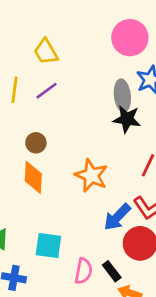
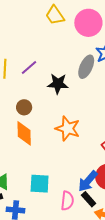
yellow trapezoid: (46, 52) -> (55, 15), moved
gray ellipse: (122, 96) -> (86, 67), turned 35
black star: (127, 119) -> (58, 84), moved
blue arrow: (117, 217) -> (88, 181), moved

